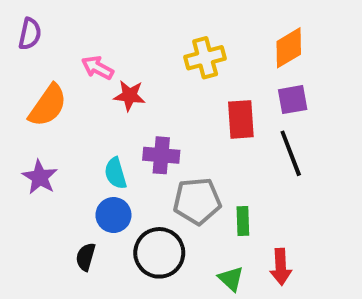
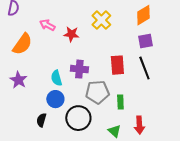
yellow cross: (205, 58) -> (101, 20), turned -30
red star: (129, 96) -> (71, 34), moved
red rectangle: (241, 119) -> (117, 65), moved

